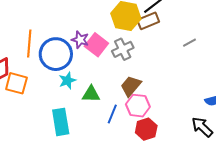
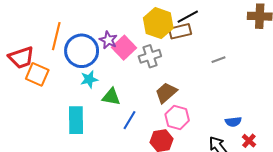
brown trapezoid: (131, 86) -> (166, 93), moved
pink hexagon: (138, 106) -> (177, 117), moved

